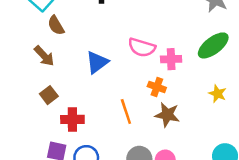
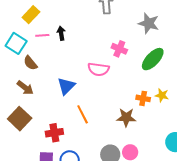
pink cross: (171, 59) -> (119, 49), moved, turned 35
orange cross: (157, 87) -> (143, 98), moved
brown square: (49, 95) -> (20, 119), moved, size x1.6
orange line: (126, 112) -> (83, 114), moved

